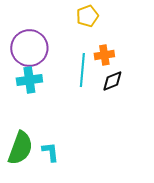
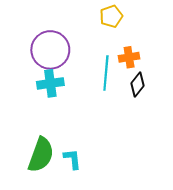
black diamond: (112, 81) -> (137, 85), turned -30

